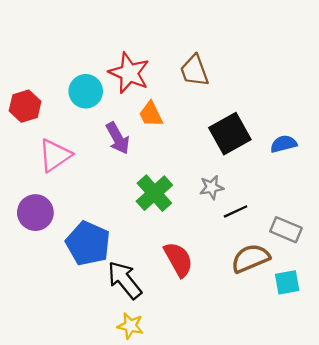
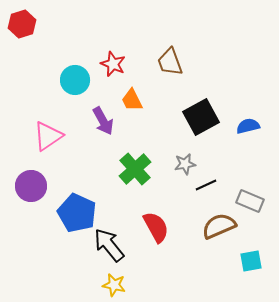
red star: (129, 73) -> (113, 64), size x0.7
red hexagon: (25, 106) -> (22, 24), moved
cyan square: (287, 282) -> (251, 261), moved

